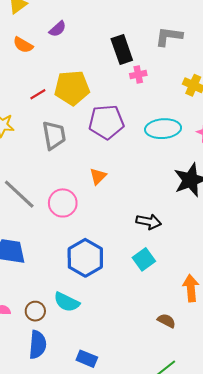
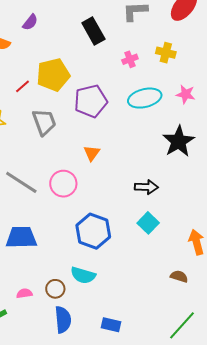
pink cross: (138, 75) -> (130, 59), moved

